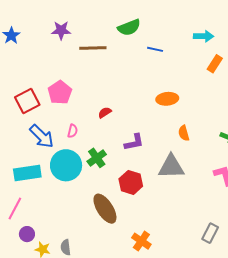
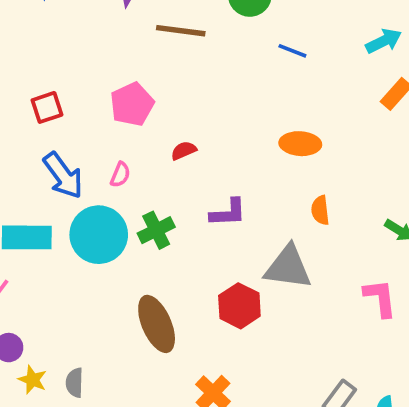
cyan arrow: (204, 36) -> (384, 41), turned -36
pink pentagon: (60, 92) -> (132, 104), moved
red square: (27, 101) -> (47, 107), size x0.7
red hexagon: (131, 182) -> (239, 306), moved

